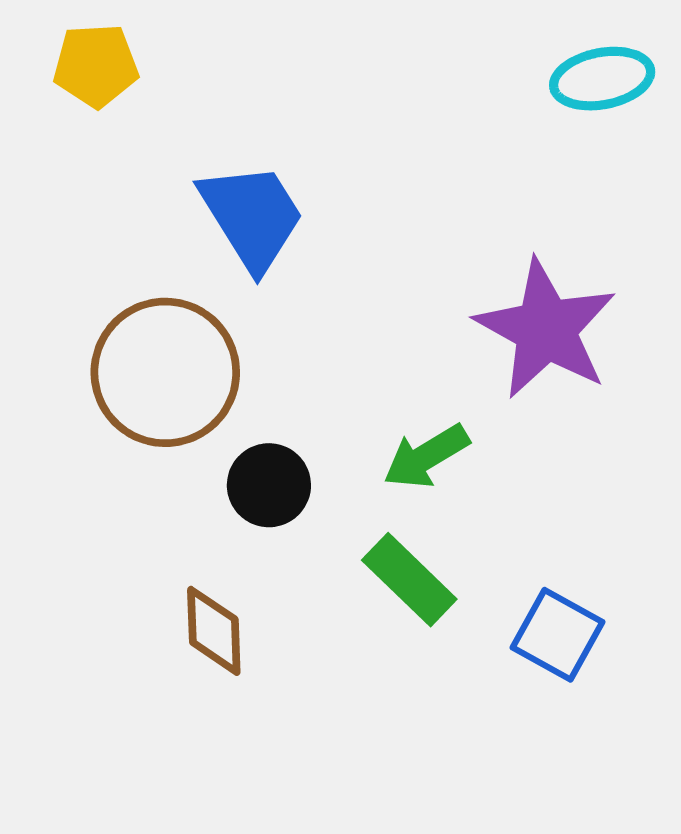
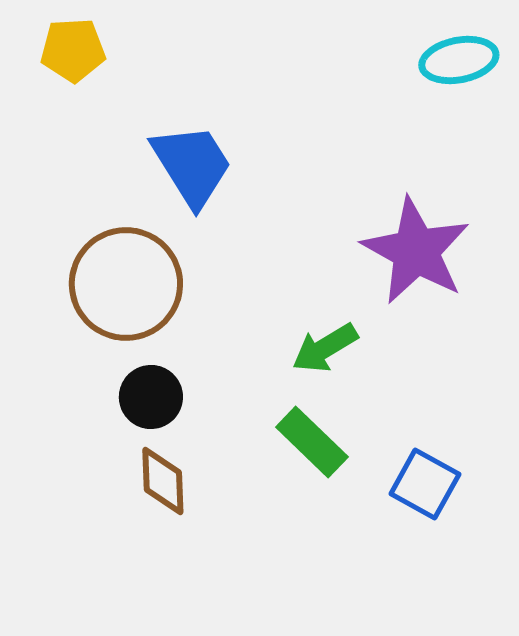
black circle: (269, 485) -> (151, 397), moved

